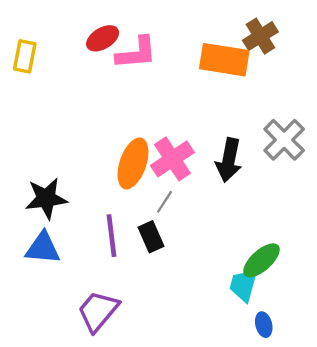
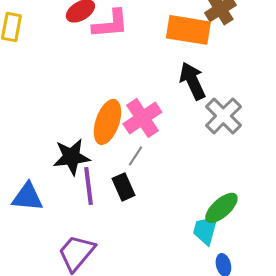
gray cross: (284, 140) -> (223, 116), moved
black arrow: (229, 160) -> (192, 81), moved, turned 144
black star: (46, 198) -> (71, 157), moved

